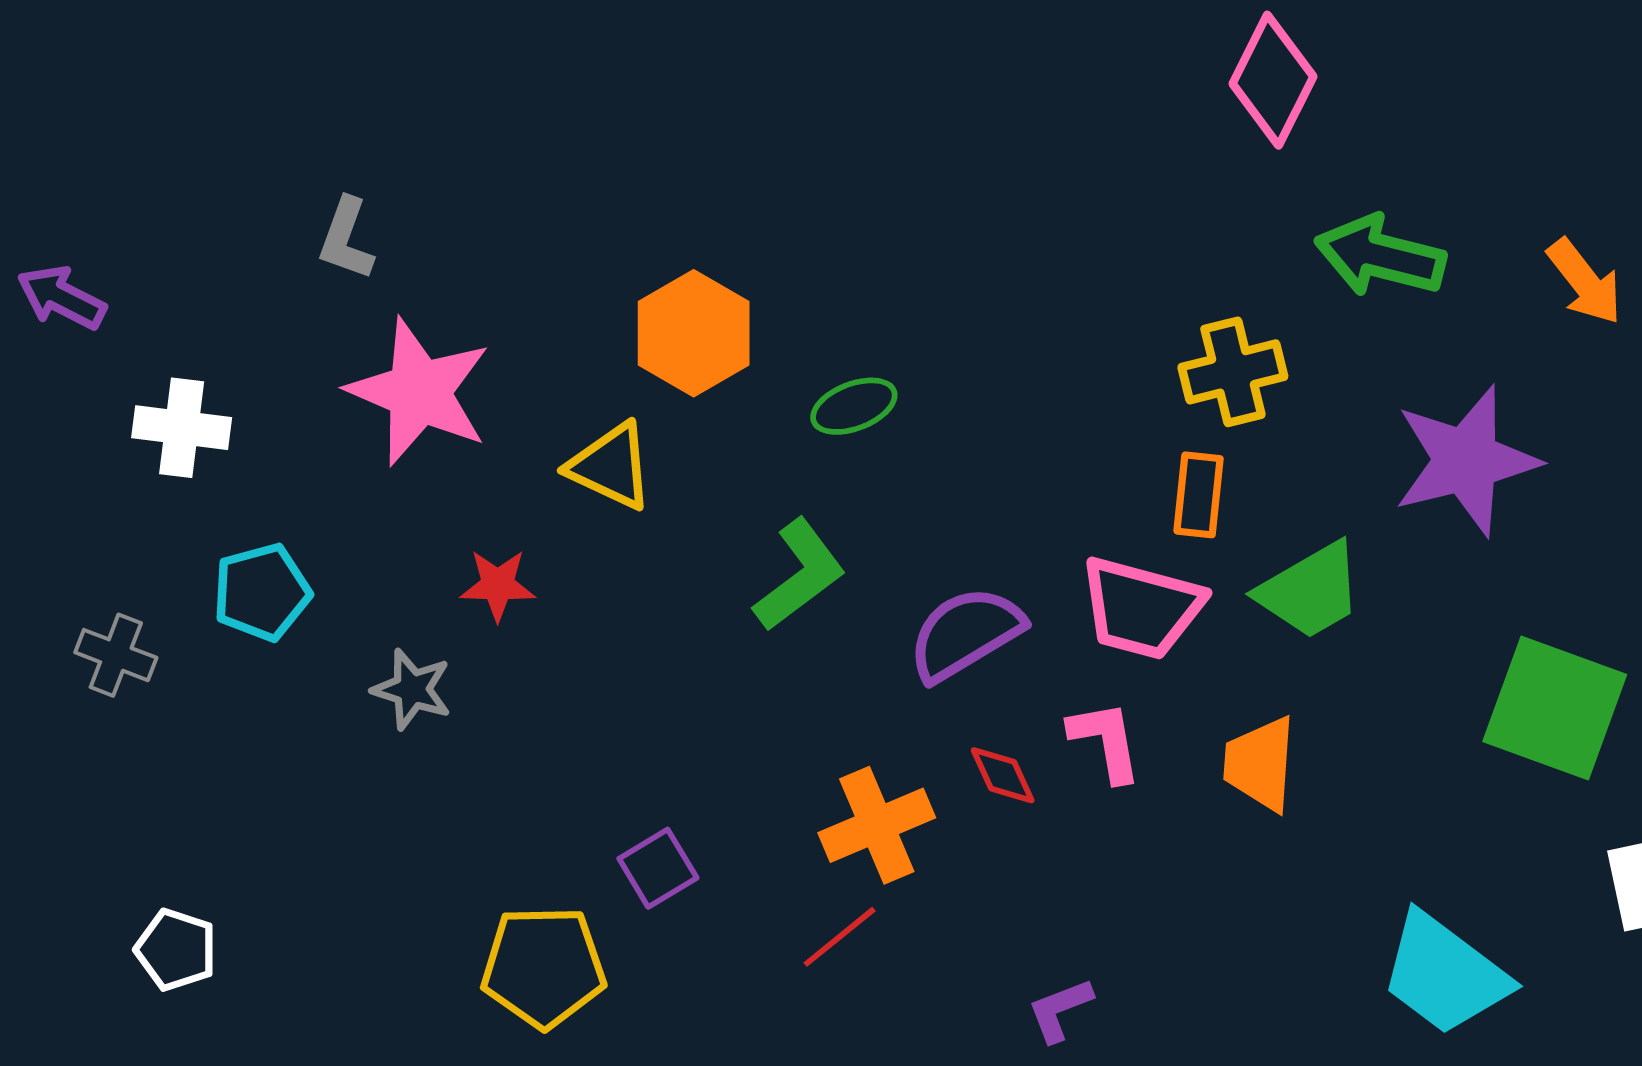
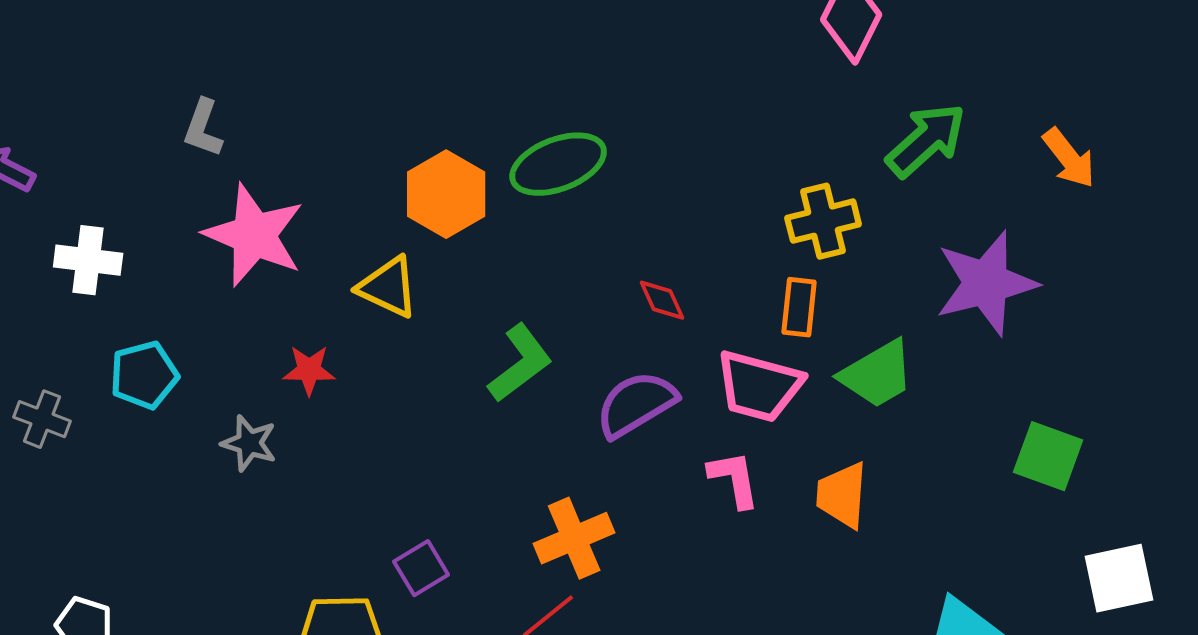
green arrow: (1380, 256) -> (926, 140), turned 124
green ellipse: (854, 406) -> (558, 164), moved, size x1.6
green square: (1555, 708) -> (1048, 456), size x0.7
red diamond: (1003, 775) -> (662, 300), moved

